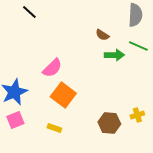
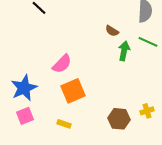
green arrow: (114, 55) -> (124, 51), turned -78
orange square: (63, 95) -> (73, 91), turned 30

